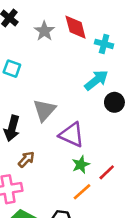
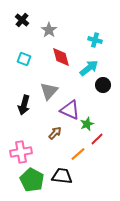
red diamond: (76, 27) -> (61, 57), moved
brown arrow: (26, 159) -> (55, 133), moved
green star: (81, 165) -> (87, 124), moved

